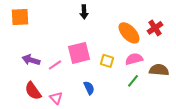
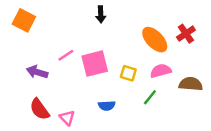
orange square: (20, 17) -> (24, 20), turned 30
pink line: (55, 65) -> (66, 55), moved
green line: (133, 81) -> (150, 97), moved
blue semicircle: (89, 88) -> (107, 106), turned 112

